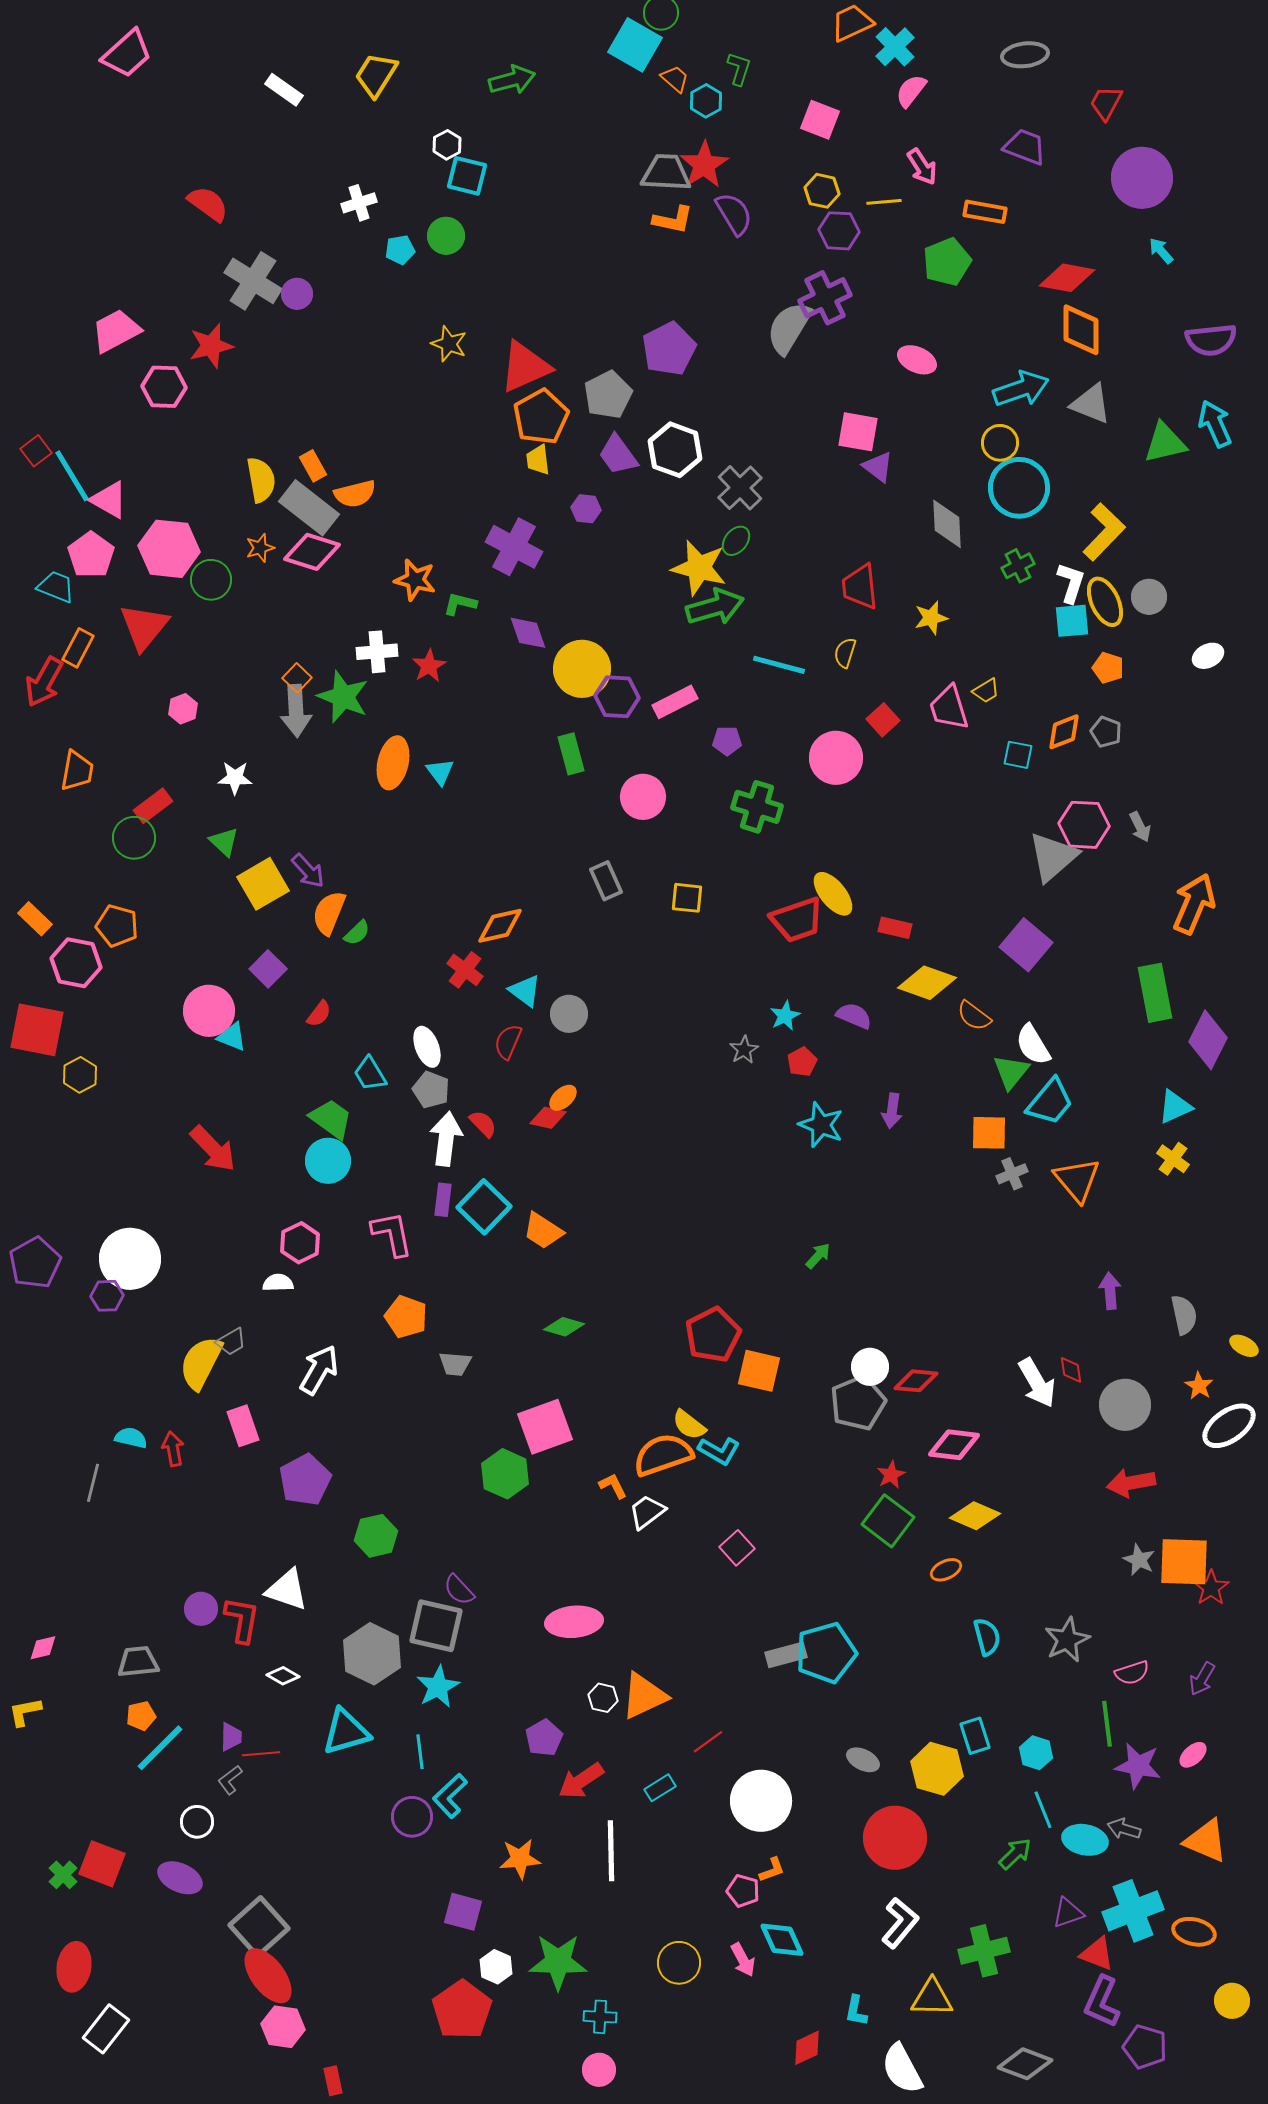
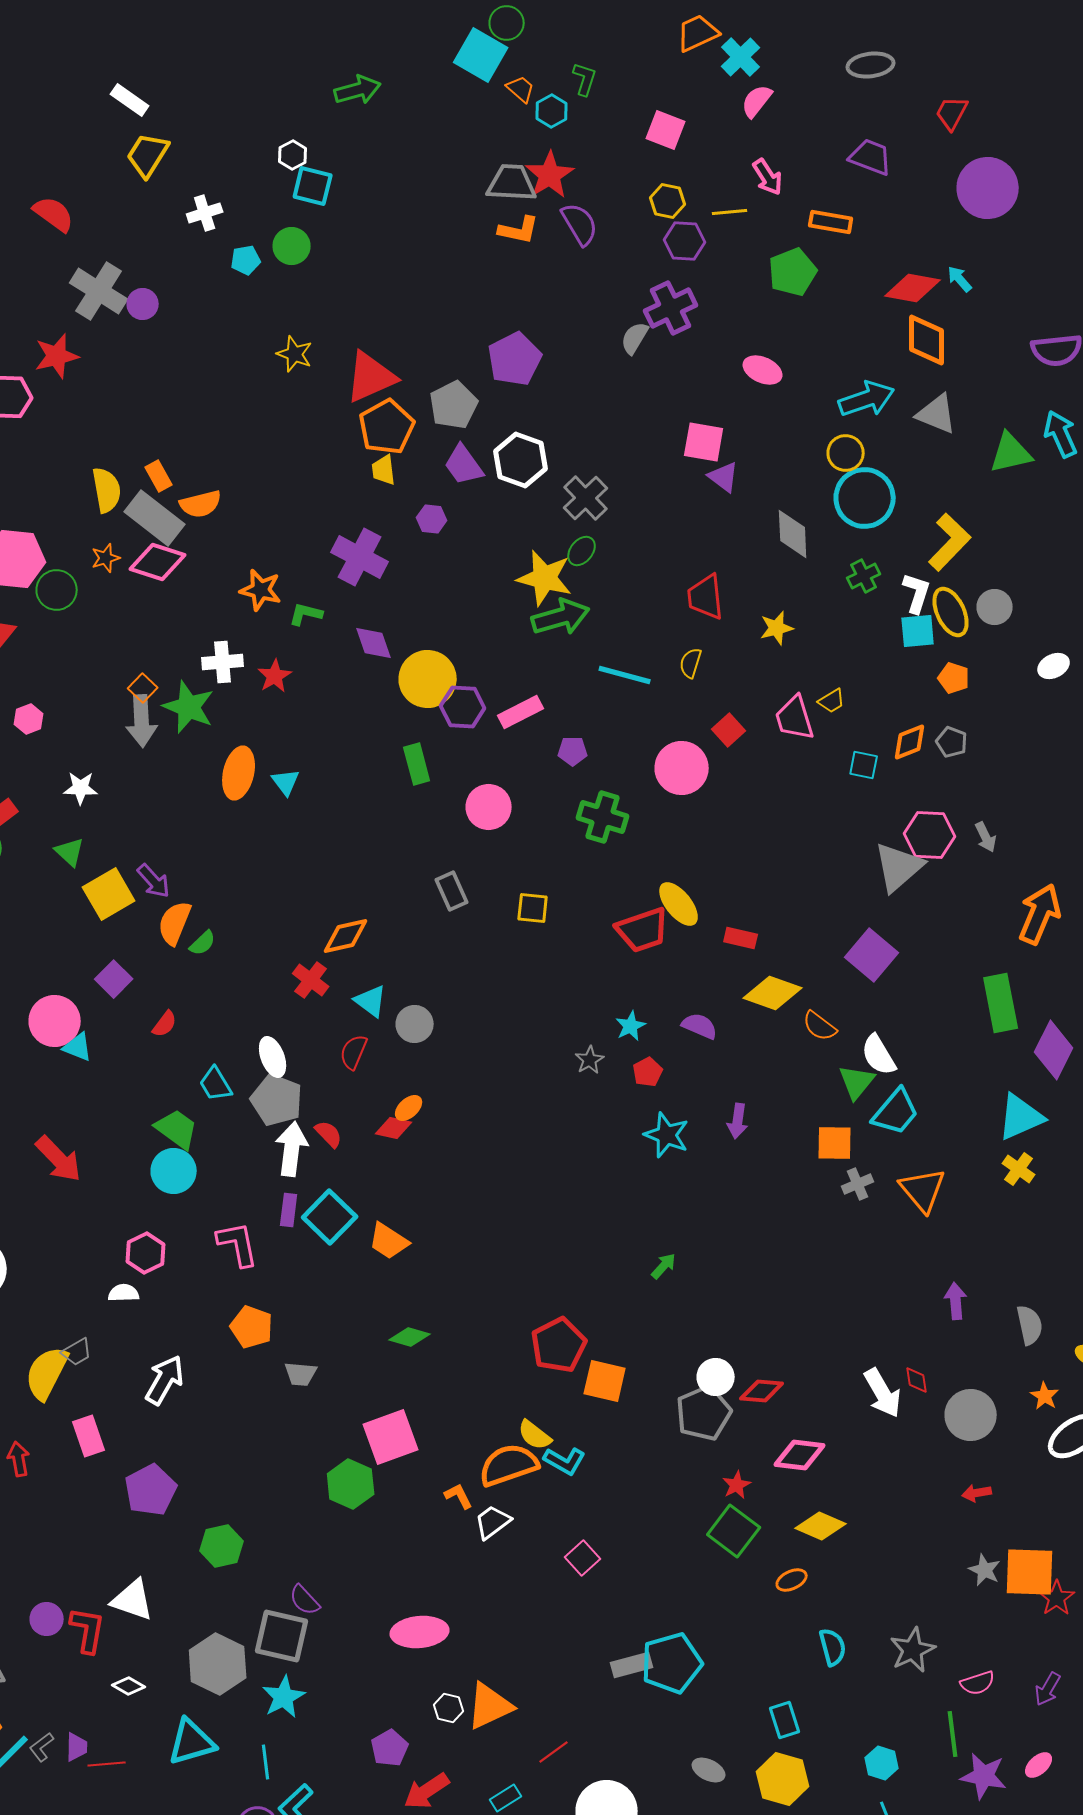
yellow trapezoid: (376, 75) -> (148, 155), moved
cyan arrow: (1161, 251) -> (960, 279), moved
gray semicircle: (789, 328) -> (635, 338), size x0.6
gray pentagon: (431, 1090) -> (277, 1100), size x1.4
cyan triangle: (1175, 1107) -> (1021, 1117), size x1.4
red arrow: (1131, 1483) -> (977, 1493), size x0.6
cyan rectangle: (975, 1736) -> (785, 1720), moved
gray L-shape: (230, 1780) -> (42, 1747), moved

